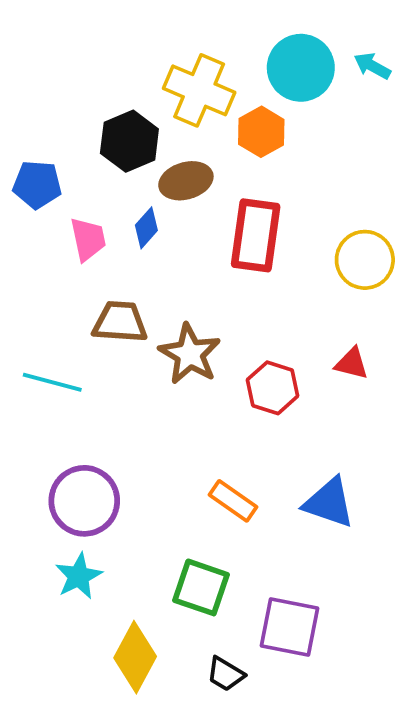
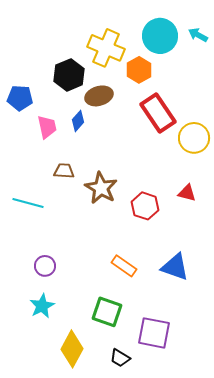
red rectangle: (256, 235) -> (158, 113), moved, turned -42
brown trapezoid: (120, 322) -> (64, 171), size x0.7
purple circle: (84, 501) -> (45, 266), size x0.6

